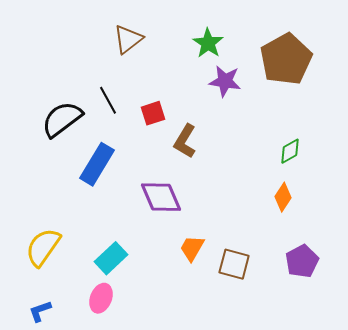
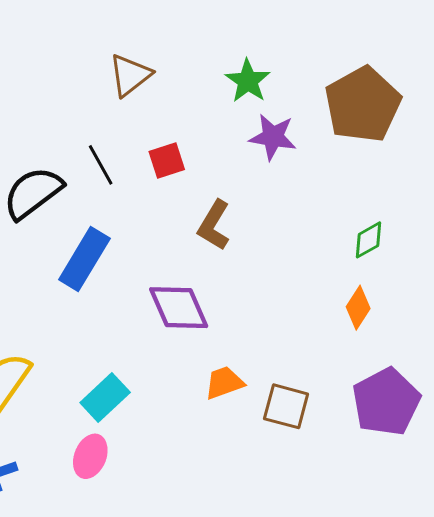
red square: (153, 113) -> (167, 160), moved
orange trapezoid: (192, 248) -> (224, 383), turned 40
purple pentagon: (302, 261) -> (386, 402), size x1.4

